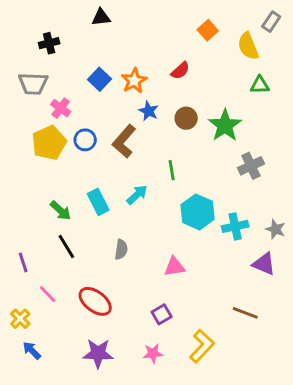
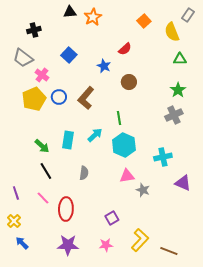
orange star: (134, 81) -> (93, 17), moved
gray trapezoid: (33, 84) -> (23, 58), turned 35
blue star: (149, 111) -> (104, 66), moved
green star: (225, 125) -> (178, 90), moved, size x0.7
cyan rectangle: (98, 202) -> (68, 140), turned 36
cyan hexagon: (198, 212) -> (124, 145), moved
gray star: (275, 229) -> (143, 190), moved
purple line: (23, 262) -> (16, 193), moved
pink triangle: (175, 267) -> (127, 176), moved
pink line: (48, 294) -> (43, 198), moved
red ellipse: (95, 301) -> (66, 209), turned 55
brown line: (245, 313) -> (169, 251), moved

